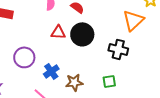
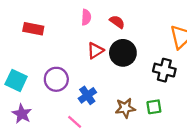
red triangle: (58, 32) -> (95, 51), turned -35
brown star: (74, 82) -> (125, 108), moved

